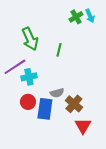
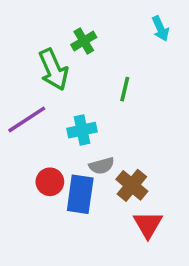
green cross: (76, 17) -> (84, 41), moved
green line: (59, 50) -> (125, 89), moved
cyan cross: (29, 77) -> (82, 130), moved

